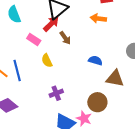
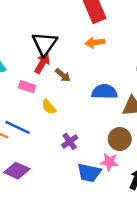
blue semicircle: (95, 60) -> (104, 92), size x1.5
blue line: (17, 70) -> (18, 127), turned -35

